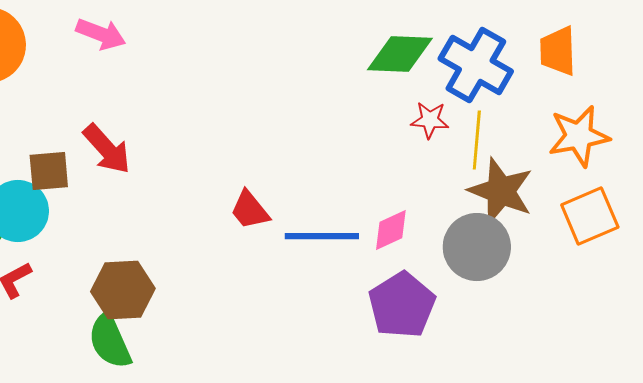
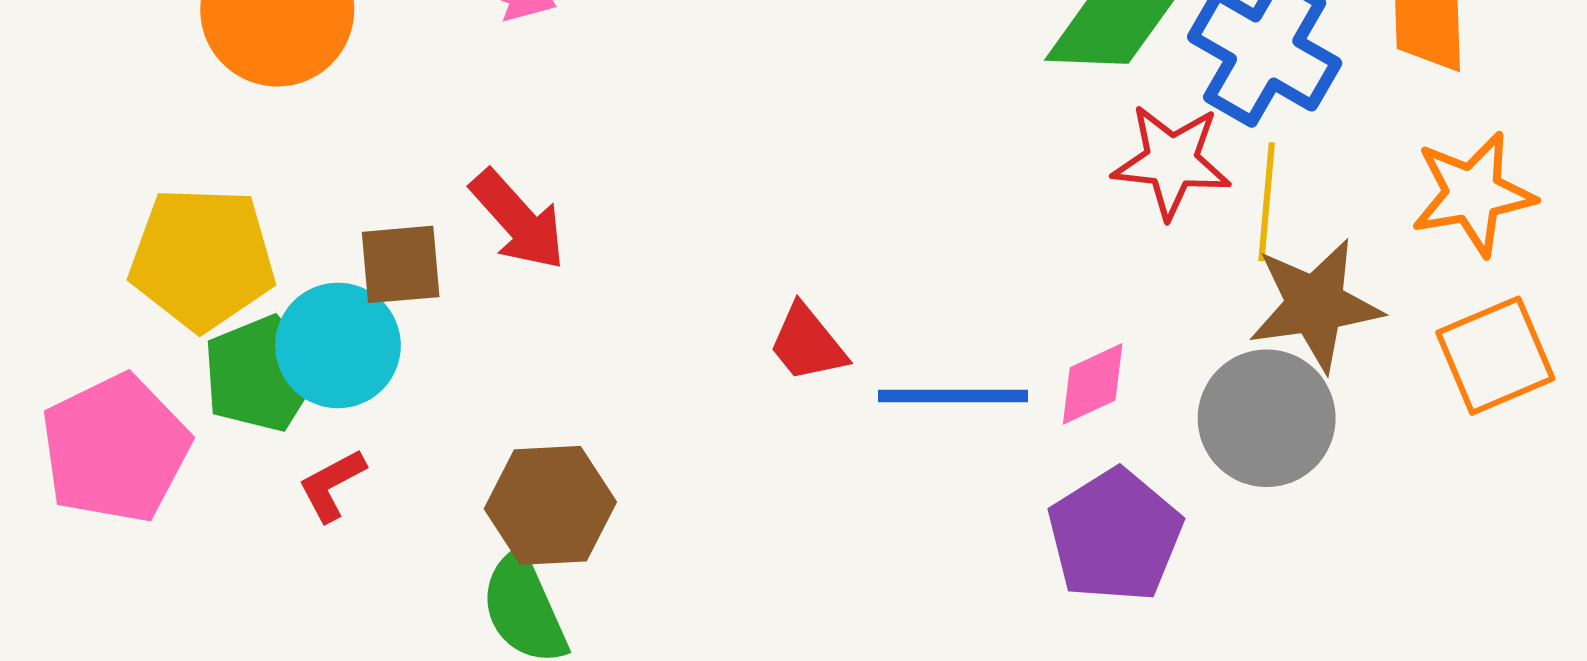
red star: (430, 120) -> (1172, 161), size x1.5
brown star: (501, 191) -> (1315, 305), turned -30

